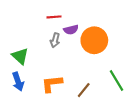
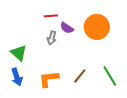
purple semicircle: (71, 30) -> (67, 28), turned 48
orange circle: (94, 40) -> (97, 27), moved
brown line: (84, 90) -> (80, 76), moved

